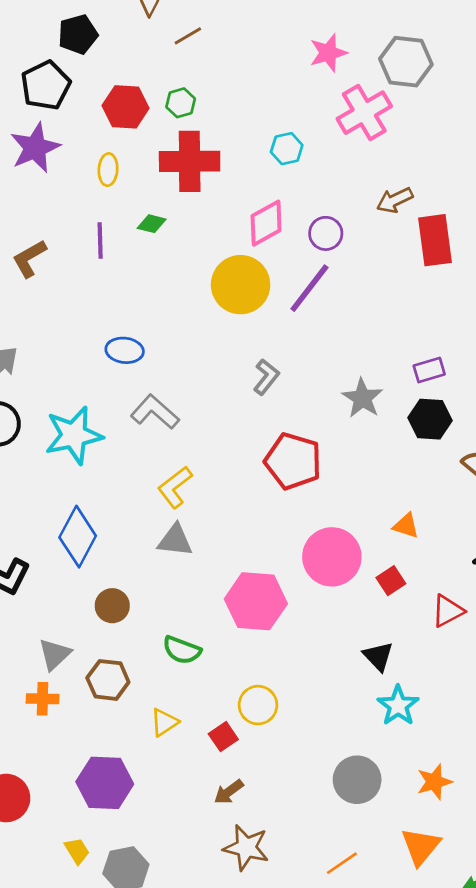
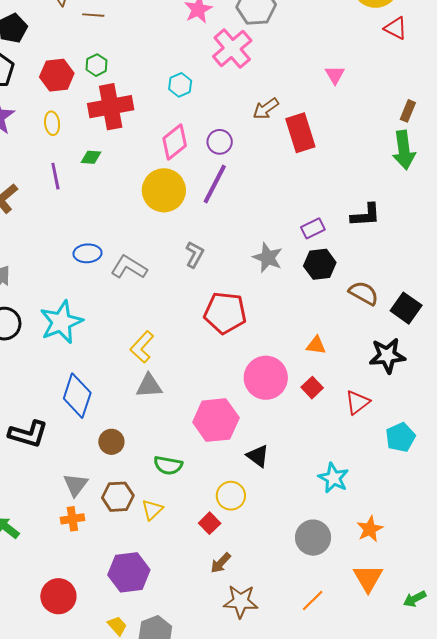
brown line: (188, 36) -> (93, 15), turned 45
gray L-shape: (155, 412) -> (129, 267), moved
black triangle: (378, 656) -> (258, 456), moved
yellow triangle: (164, 722) -> (152, 510), moved

